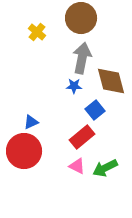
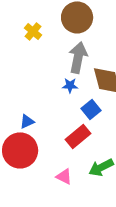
pink triangle: (77, 166) -> (64, 176), moved

